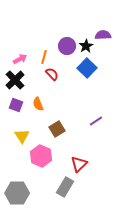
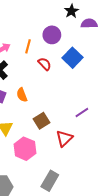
black star: (86, 46) -> (72, 11), moved
red semicircle: (52, 74) -> (45, 64), moved
red triangle: (79, 164) -> (64, 138), moved

